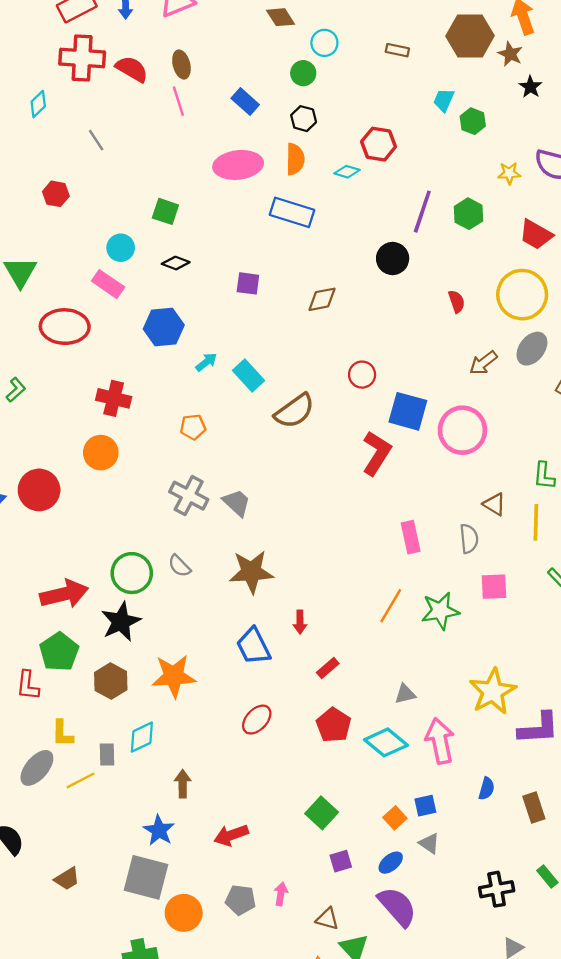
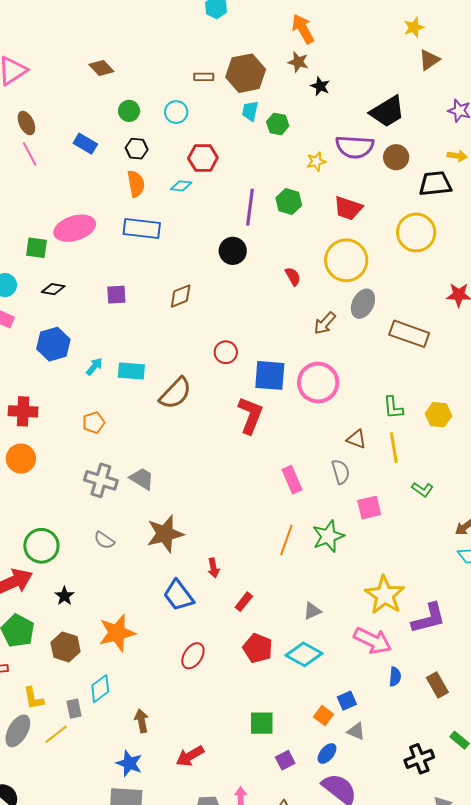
brown hexagon: (470, 36) -> (246, 73), moved
cyan circle: (324, 43) -> (176, 112), moved
pink ellipse: (238, 165) -> (75, 228), moved
cyan rectangle: (248, 376) -> (131, 371), turned -32
green circle: (132, 573) -> (41, 546), moved
black star: (121, 622) -> (64, 596), size x0.6
pink arrow: (440, 741) -> (372, 641), moved, turned 138
green square: (322, 813) -> (262, 723), turned -32

